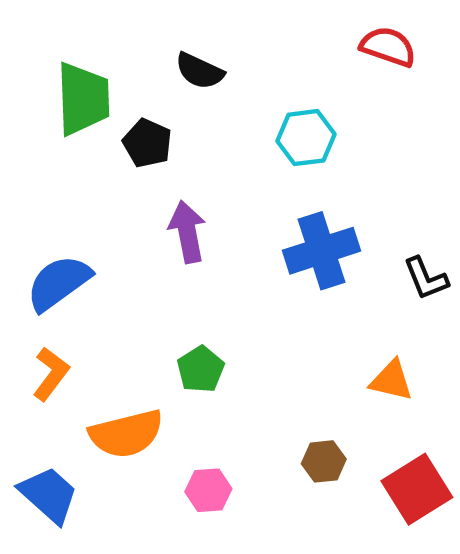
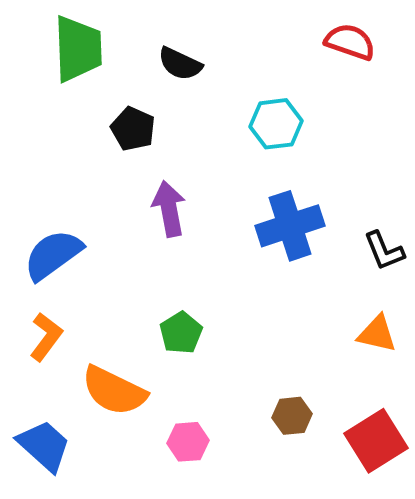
green trapezoid: (83, 99) -> (78, 49), moved
orange triangle: (391, 380) -> (377, 334), moved
orange semicircle: (126, 434) -> (114, 391), turned 40

